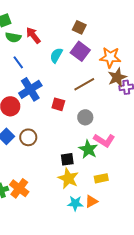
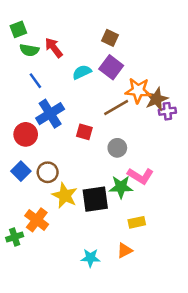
cyan semicircle: (56, 55) -> (82, 72), turned 35
orange star: (110, 57) -> (138, 90), moved
green star: (88, 149) -> (121, 187), turned -30
black square: (67, 159) -> (95, 199), size x1.6
yellow star: (68, 178) -> (65, 195), moved
orange cross: (19, 188) -> (37, 220), moved
cyan star: (75, 203) -> (90, 258), moved

